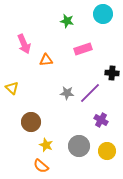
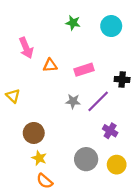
cyan circle: (103, 14) -> (111, 26), moved
pink rectangle: (83, 49) -> (84, 70), moved
yellow star: (46, 145) -> (39, 158), moved

